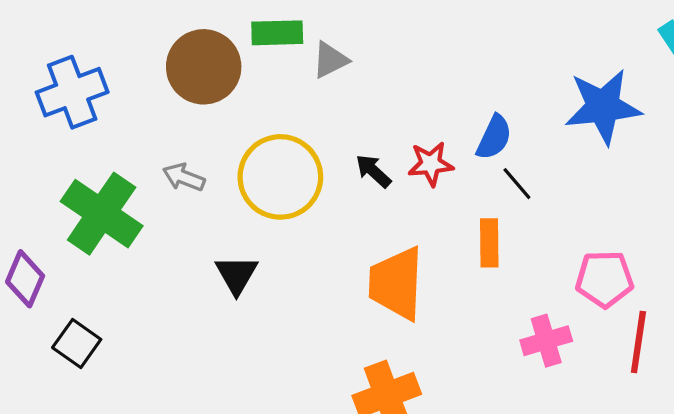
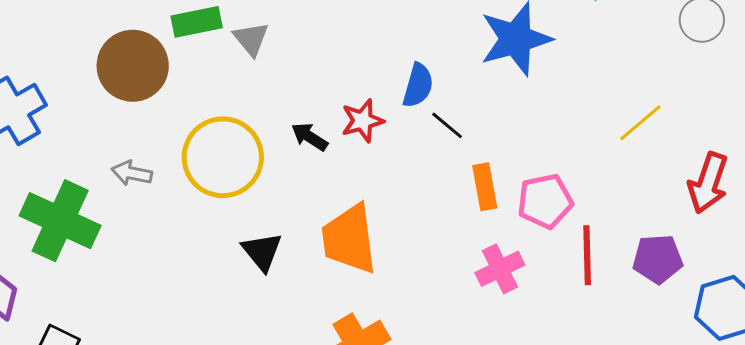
gray triangle: (330, 60) -> (251, 39), turned -33
orange rectangle: (489, 243) -> (485, 187), moved
black triangle: (236, 275) -> (262, 252), moved

